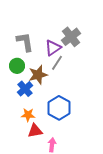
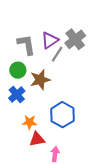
purple triangle: (53, 48) -> (50, 40), moved
gray line: (57, 63) -> (57, 54), moved
blue cross: (25, 89) -> (17, 95), moved

